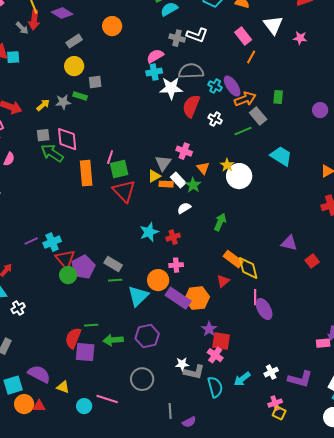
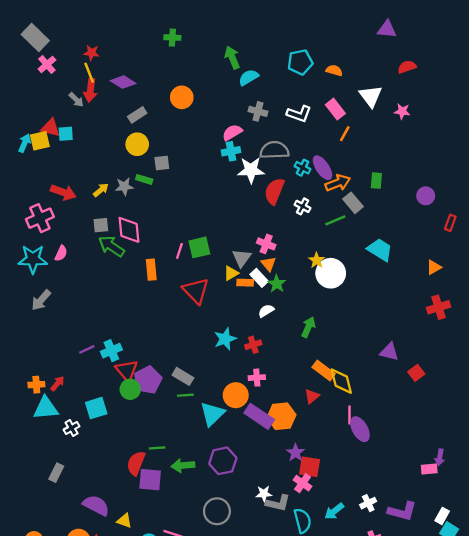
white L-shape: (197, 35) -> (299, 114), moved
orange triangle: (203, 168) -> (269, 264), moved
green square: (119, 169) -> (199, 247), moved
orange rectangle: (86, 173) -> (151, 270), size x0.7
cyan square: (13, 385) -> (96, 408), moved

